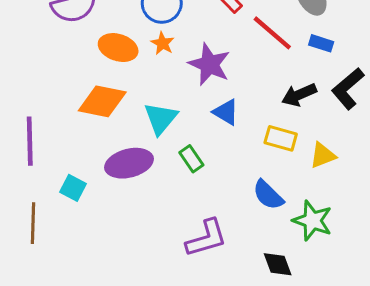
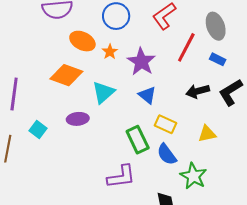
red line: (272, 33) -> (186, 47), turned 68
orange star: (163, 43) -> (110, 52), moved
yellow rectangle: (281, 138) -> (166, 124), moved
green rectangle: (191, 159) -> (138, 140), moved, size x1.5
purple ellipse: (129, 163) -> (78, 119), size x0.7

